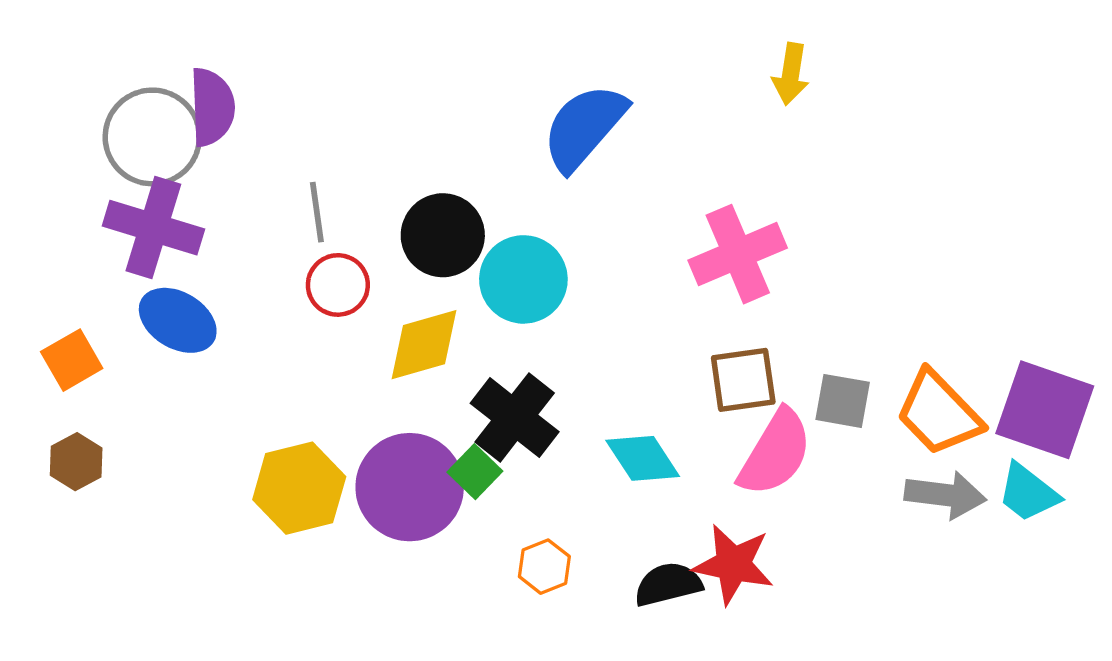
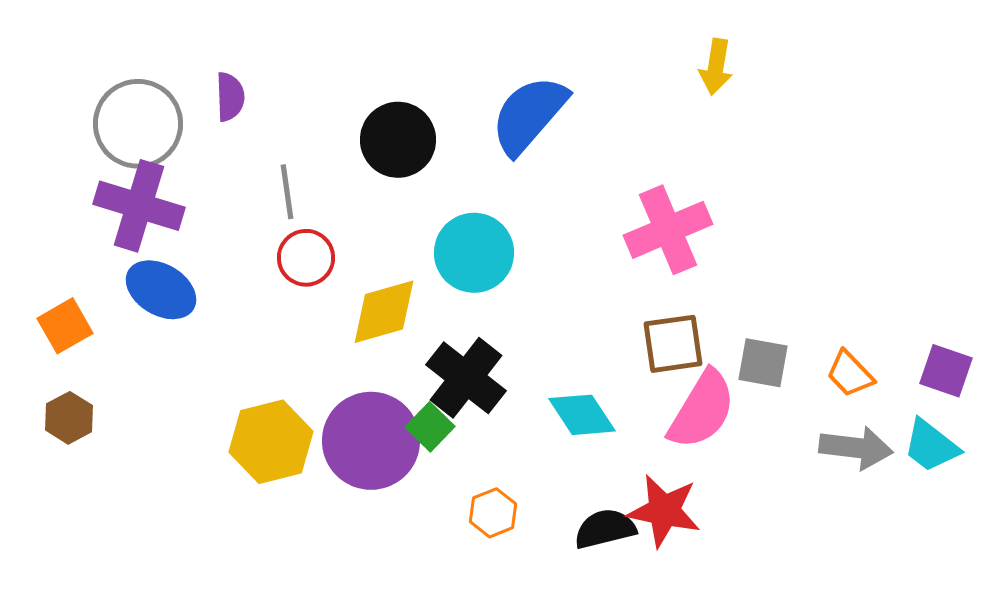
purple semicircle: (212, 107) -> (230, 97), moved, size x0.7
black circle: (443, 235) -> (398, 140), moved
purple square: (1045, 410) -> (946, 371), size x0.6
orange trapezoid: (939, 413) -> (850, 374), size x0.6

